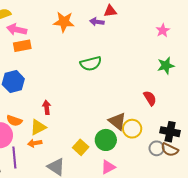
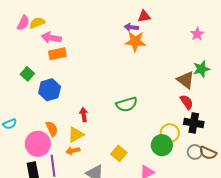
orange star: (64, 22) -> (135, 41), moved
green semicircle: (91, 64) -> (127, 104), moved
orange semicircle: (14, 121) -> (52, 129), turned -133
brown triangle: (117, 121) -> (185, 80), moved
black cross: (170, 132) -> (194, 123), moved
green circle: (106, 140) -> (162, 145), moved

